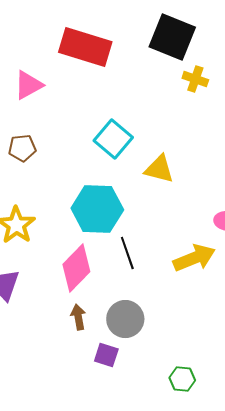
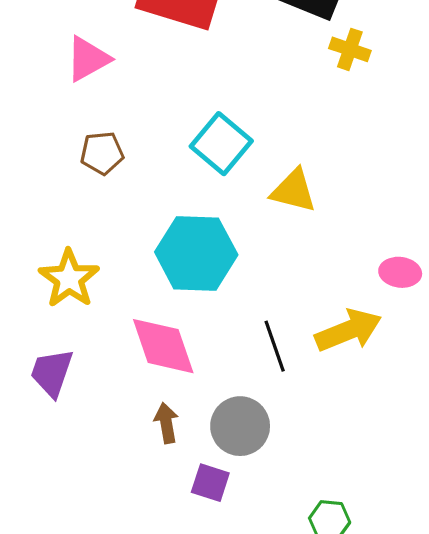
brown pentagon: (22, 148) -> (102, 153), moved
black line: (127, 253) -> (275, 346), moved
pink diamond: (76, 268) -> (163, 346), turned -63

